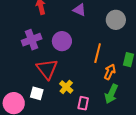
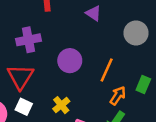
purple circle: (62, 41) -> (70, 61), moved
red triangle: (47, 69) -> (20, 77), moved

